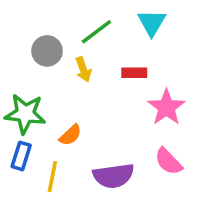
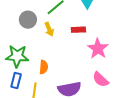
orange semicircle: (70, 135) -> (44, 67), turned -40

